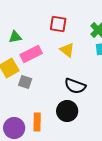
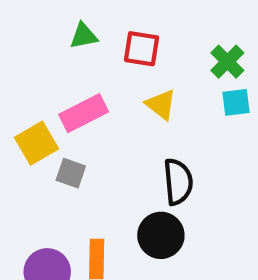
green triangle: (15, 37) -> (84, 36), moved
black semicircle: (75, 86) -> (178, 182), turned -115

